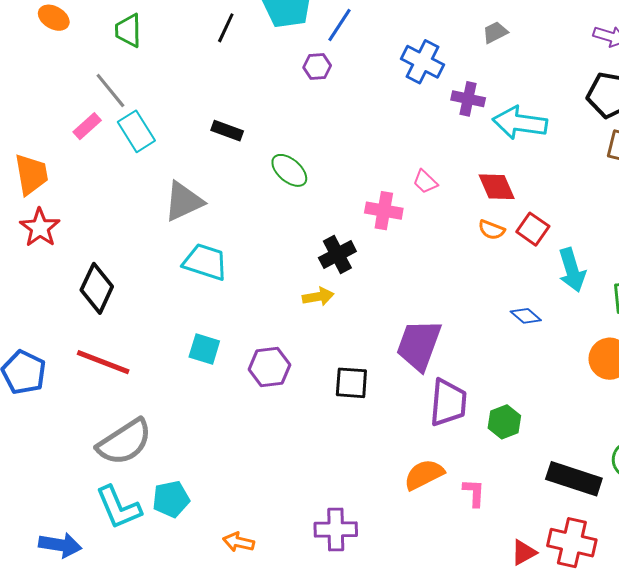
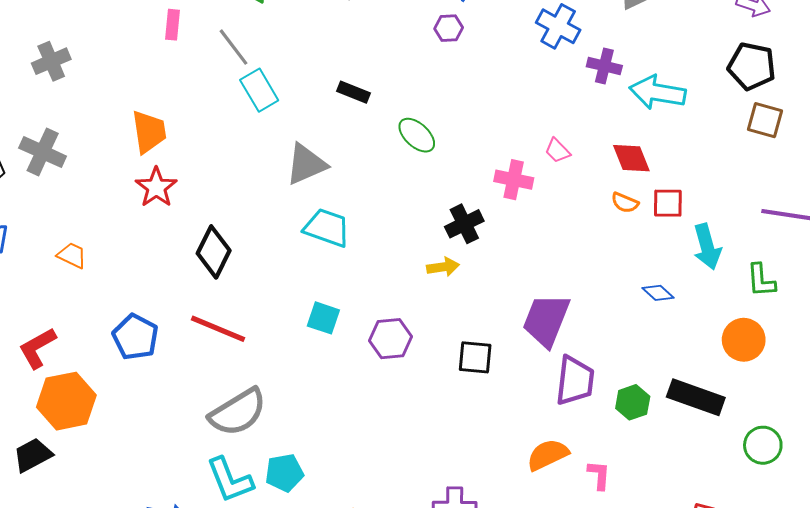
pink rectangle: (87, 126) -> (172, 25), moved, turned -44
red square: (533, 229) -> (668, 203), turned -36
black rectangle: (574, 479) -> (696, 397), moved

